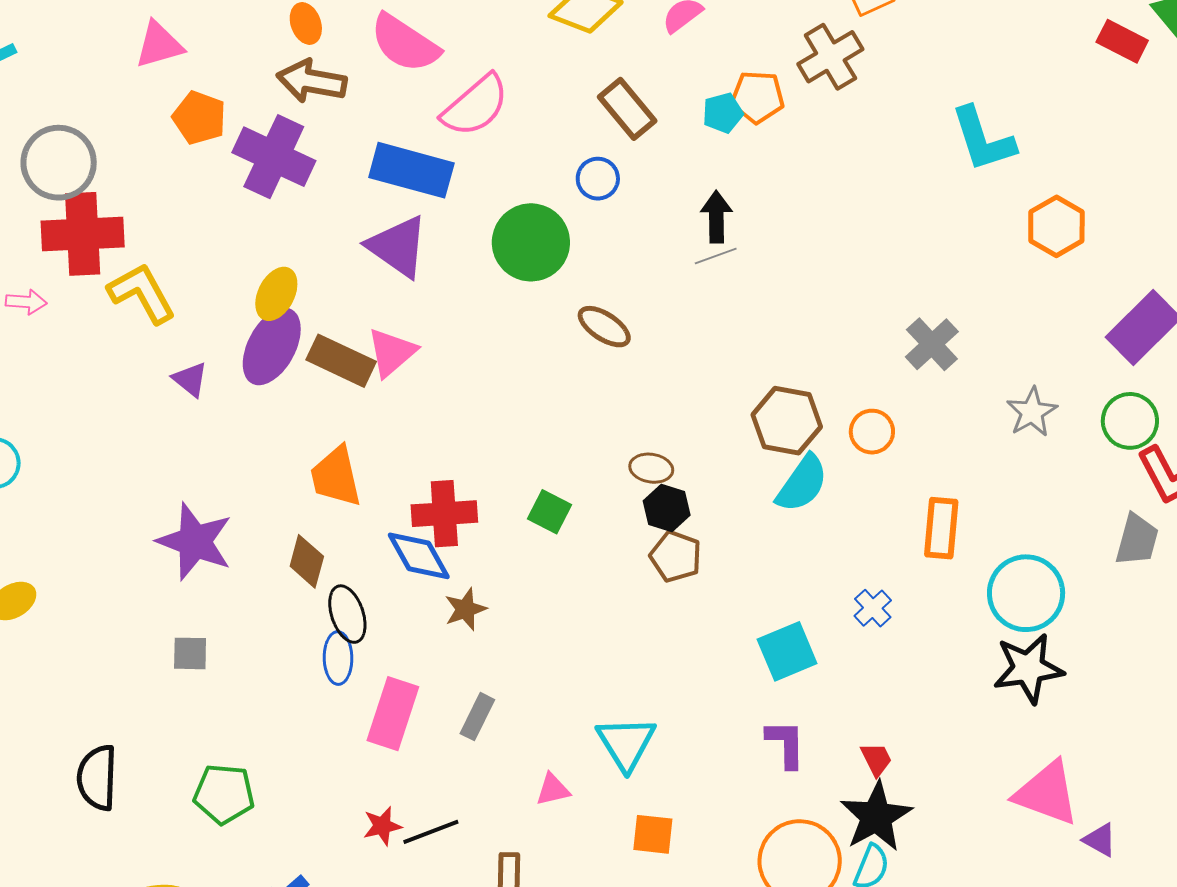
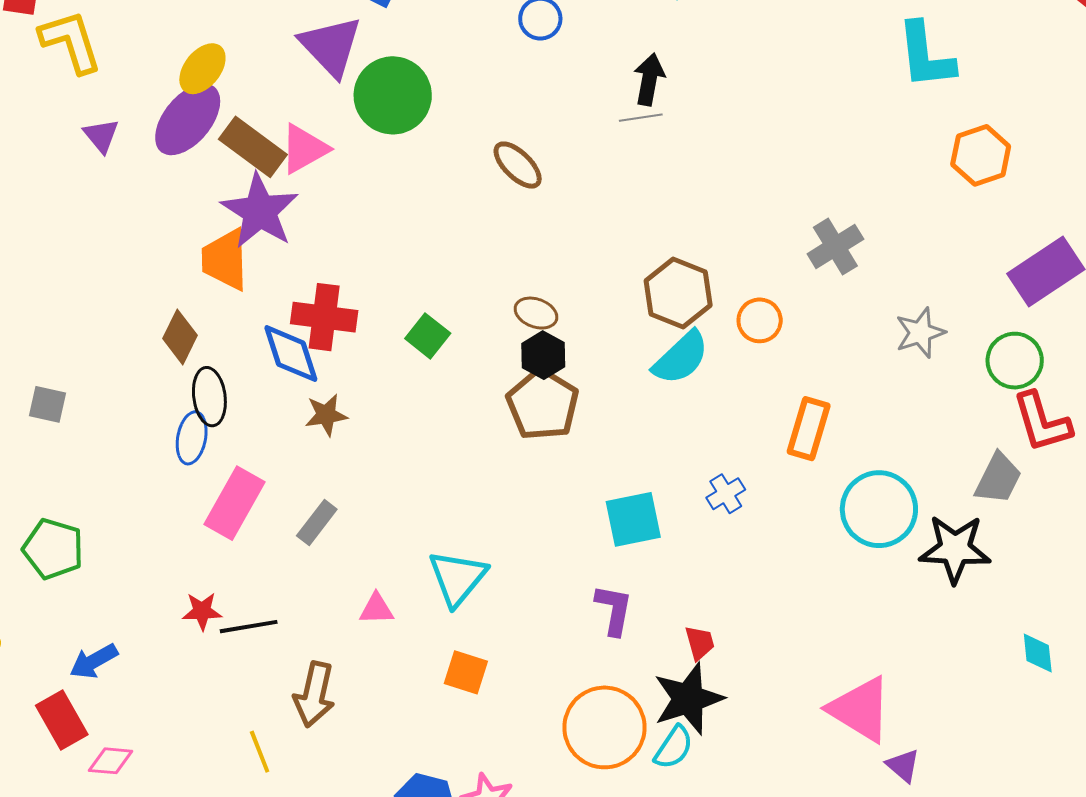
green circle: (531, 242) -> (393, 95), moved
purple star: (195, 542) -> (260, 211), moved
brown pentagon: (676, 556) -> (543, 404), size x1.4
black star: (1028, 668) -> (955, 549), moved

